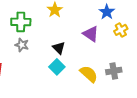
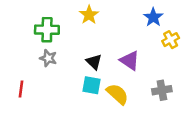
purple triangle: (91, 34) -> (130, 61), moved
cyan square: (57, 67) -> (91, 85), turned -35
yellow semicircle: (89, 74) -> (117, 94), moved

